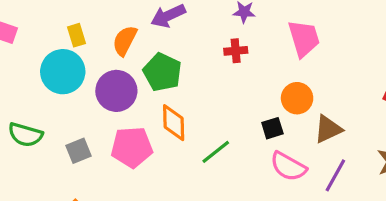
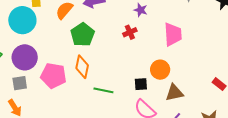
red cross: (236, 51) -> (130, 32), turned -32
purple circle: (116, 91) -> (25, 57), moved
gray square: (79, 151) -> (20, 83), moved
green line: (216, 152) -> (103, 90), turned 36

